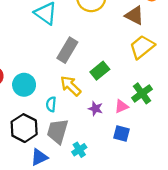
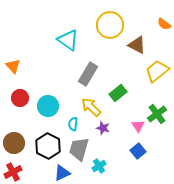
brown triangle: (134, 16) -> (137, 45), moved
pink triangle: (121, 106) -> (138, 126), turned -40
purple star: (95, 109) -> (103, 128), moved
blue square: (121, 133) -> (138, 151), turned 35

